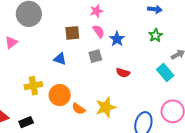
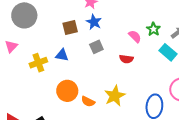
pink semicircle: (99, 31) -> (135, 36), moved
green star: (155, 35) -> (153, 29), moved
blue star: (117, 39) -> (94, 22), moved
yellow cross: (33, 86) -> (38, 63), moved

